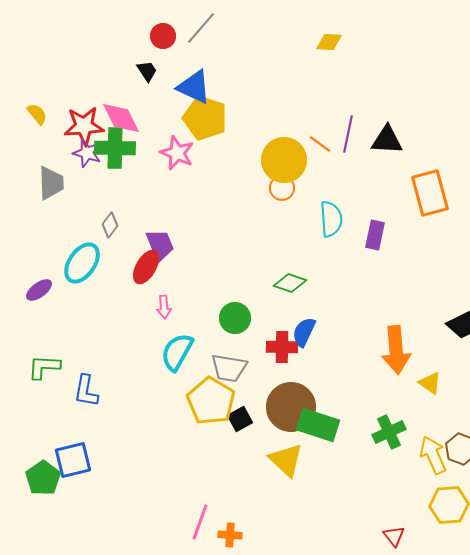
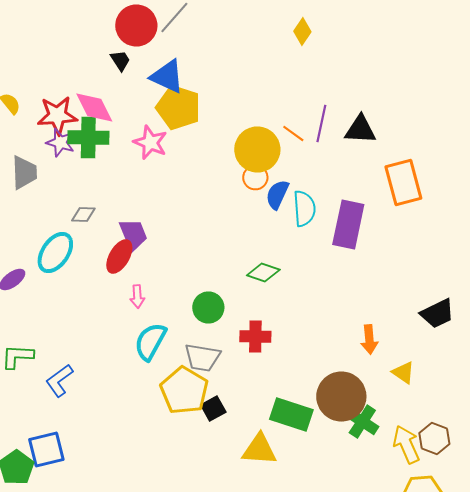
red circle: (163, 36) -> (136, 26), size x1.6
yellow diamond: (329, 42) -> (302, 32), turned -60
gray diamond: (110, 225) -> (83, 214), turned 55
purple rectangle: (375, 235) -> (348, 224), size x1.6
blue semicircle: (304, 332) -> (277, 194), moved
orange arrow: (396, 350) -> (369, 340), size x0.6
blue L-shape: (86, 391) -> (59, 380), turned 44
brown circle: (291, 407) -> (341, 396), moved
green cross: (389, 432) -> (362, 422), turned -32
yellow triangle: (286, 460) -> (259, 450), turned -39

